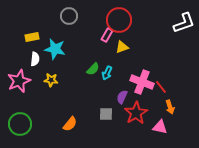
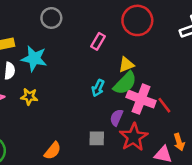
red circle: (119, 20) -> (137, 20), moved
yellow triangle: (122, 47) -> (126, 65), moved
green semicircle: (93, 69) -> (125, 83), moved, size x1.5
orange arrow: (170, 107) -> (179, 142), moved

